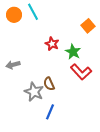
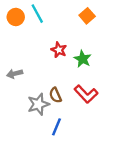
orange square: (88, 26) -> (87, 16), moved
red L-shape: (81, 72) -> (86, 94), moved
gray star: (34, 92) -> (38, 104), turned 30

